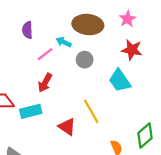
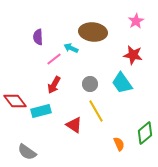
pink star: (127, 19) -> (136, 21), moved
gray circle: (85, 60) -> (90, 84), moved

